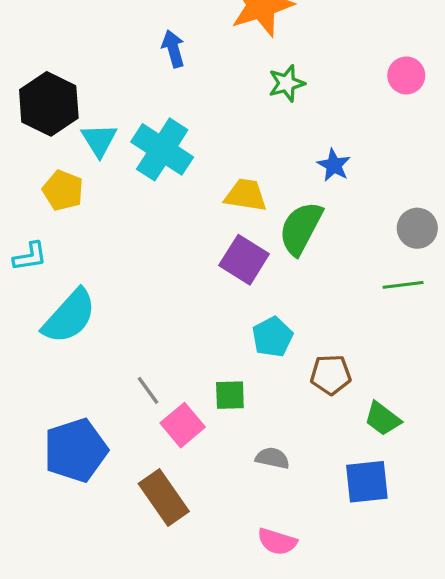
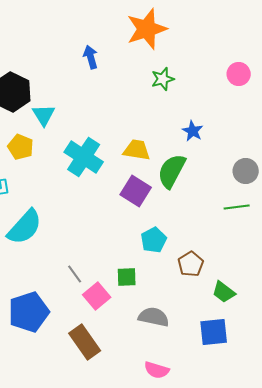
cyan cross: (162, 149) -> (84, 157), moved
brown pentagon: (331, 375) -> (191, 264), turned -30
gray semicircle: (272, 458) -> (154, 317), size x1.4

